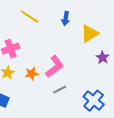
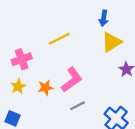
yellow line: (30, 17) -> (59, 39), moved, turned -60
blue arrow: (66, 19) -> (104, 18), moved

